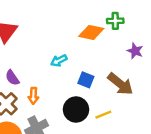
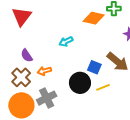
blue square: (86, 80) -> (94, 67), moved
orange arrow: (33, 96) -> (44, 71), turned 72

